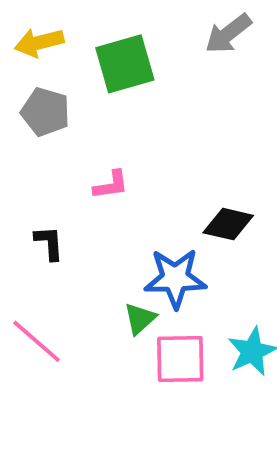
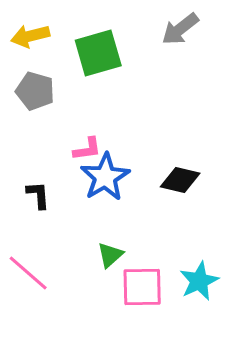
blue star: (175, 278) -> (105, 177), moved, turned -30

